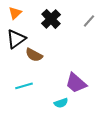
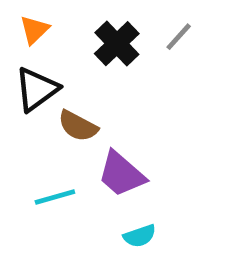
gray line: (89, 21) -> (179, 37), moved
purple trapezoid: (76, 83) -> (121, 174), moved

